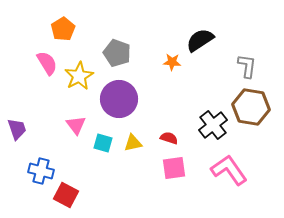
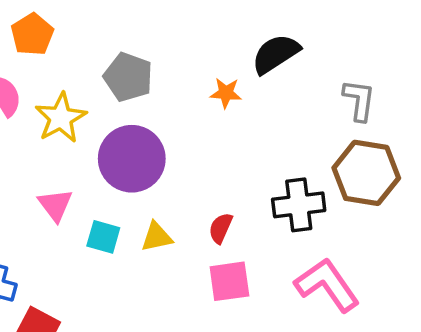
black cross: (213, 125) -> (299, 205), turned 32
red semicircle: (169, 138) -> (221, 228), turned -84

